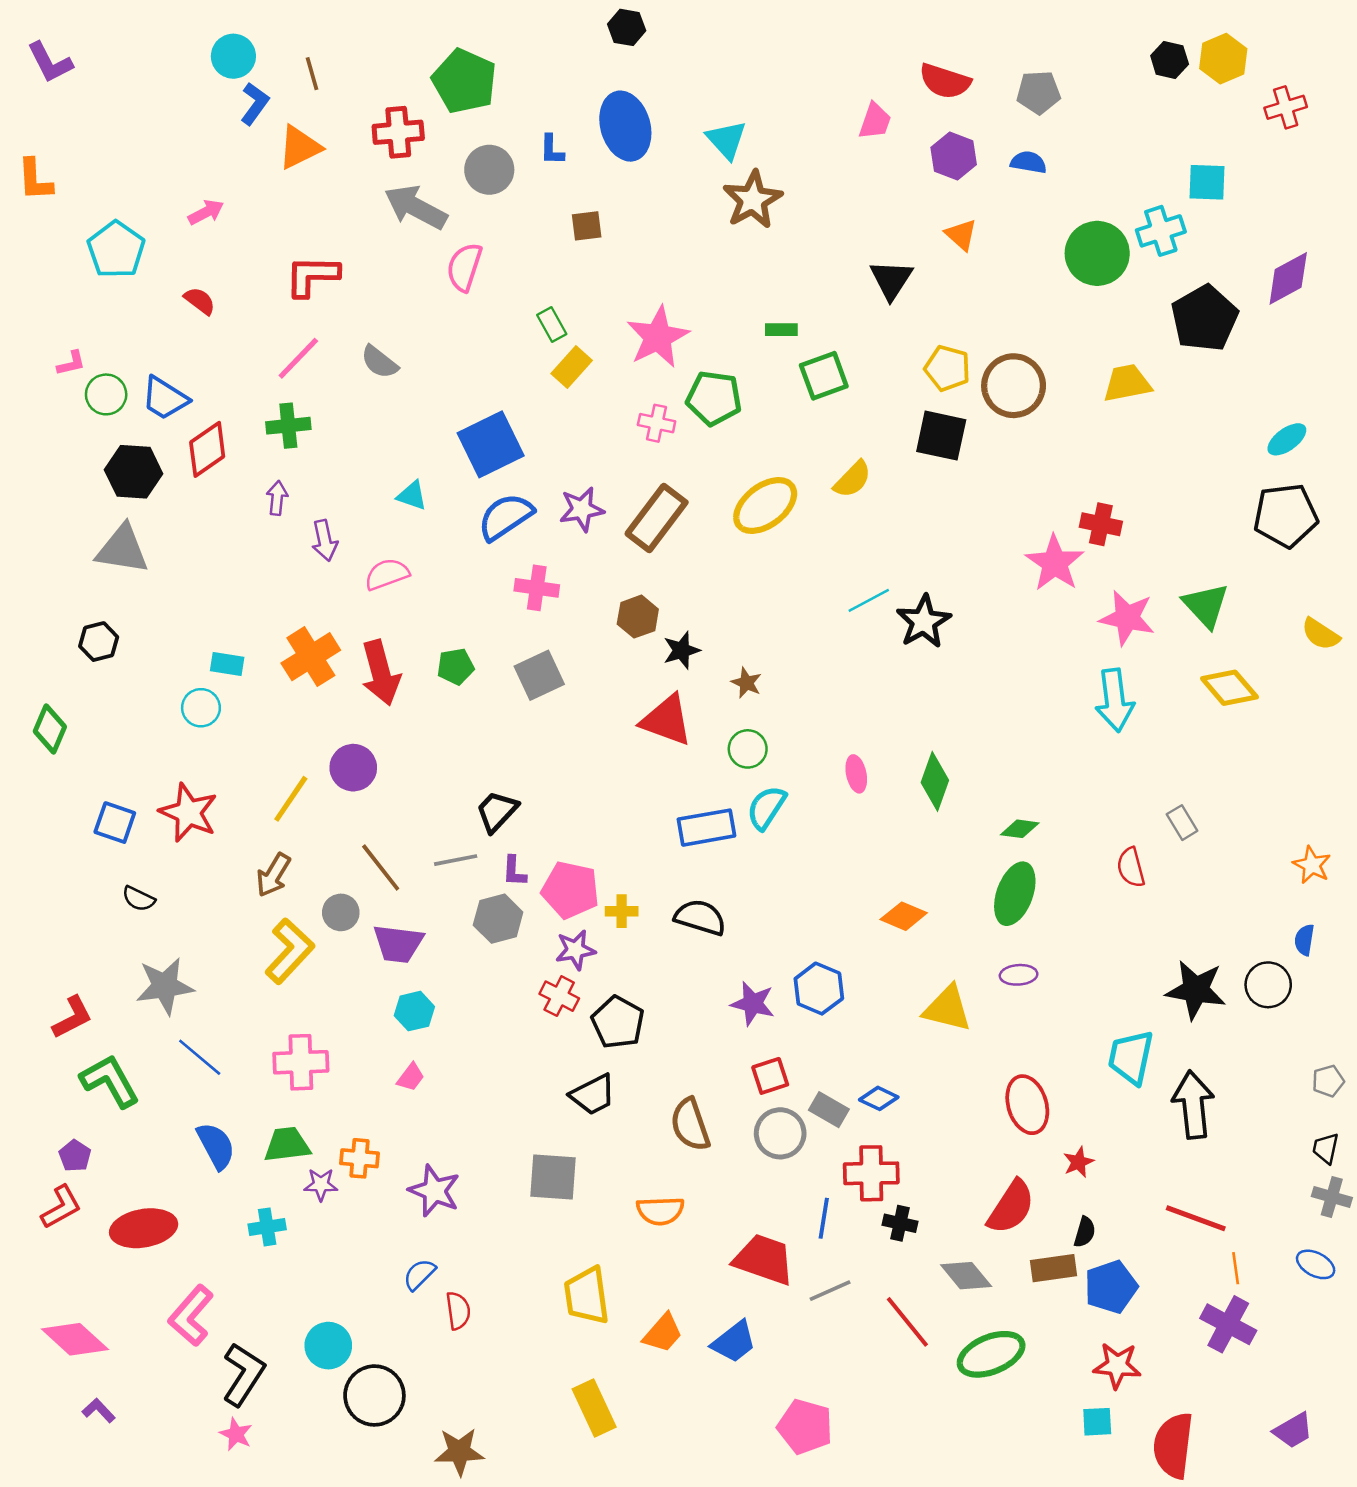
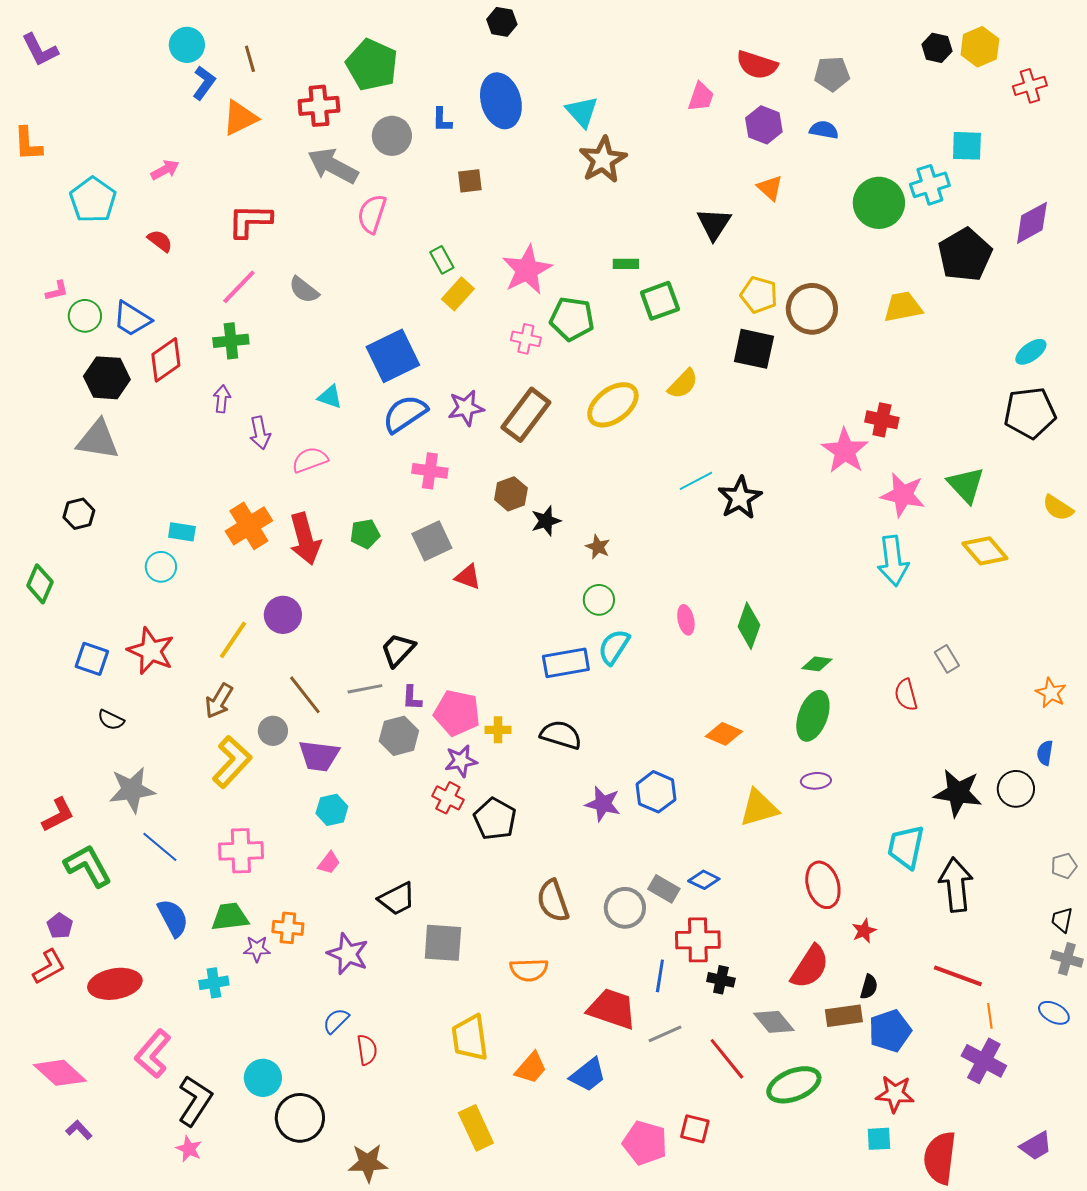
red triangle: (667, 720) -> (468, 577), moved, size x0.6
yellow triangle: (947, 1009) -> (759, 808), turned -30
red square: (770, 1076) -> (695, 1129), moved, turned 32
black trapezoid: (593, 1095) -> (397, 899), moved

